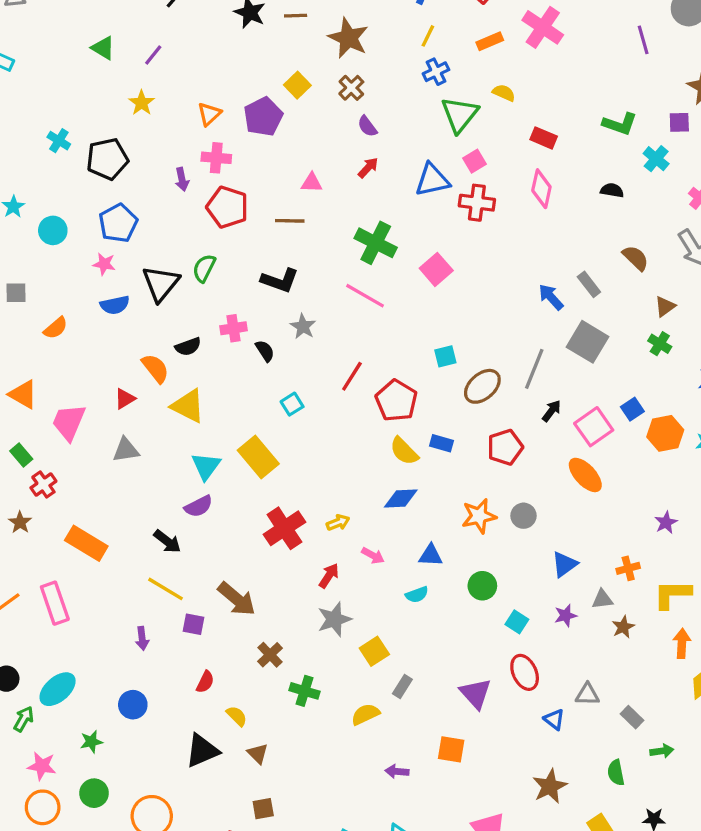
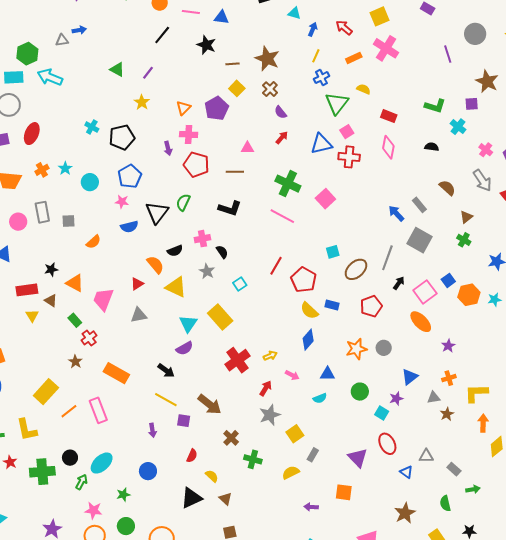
brown line: (296, 16) -> (232, 64), moved
gray star: (303, 327) -> (207, 271), moved
blue diamond: (401, 498) -> (308, 340), turned -45
purple star: (666, 523) -> (448, 346), moved
purple star: (566, 616) -> (396, 398), moved

